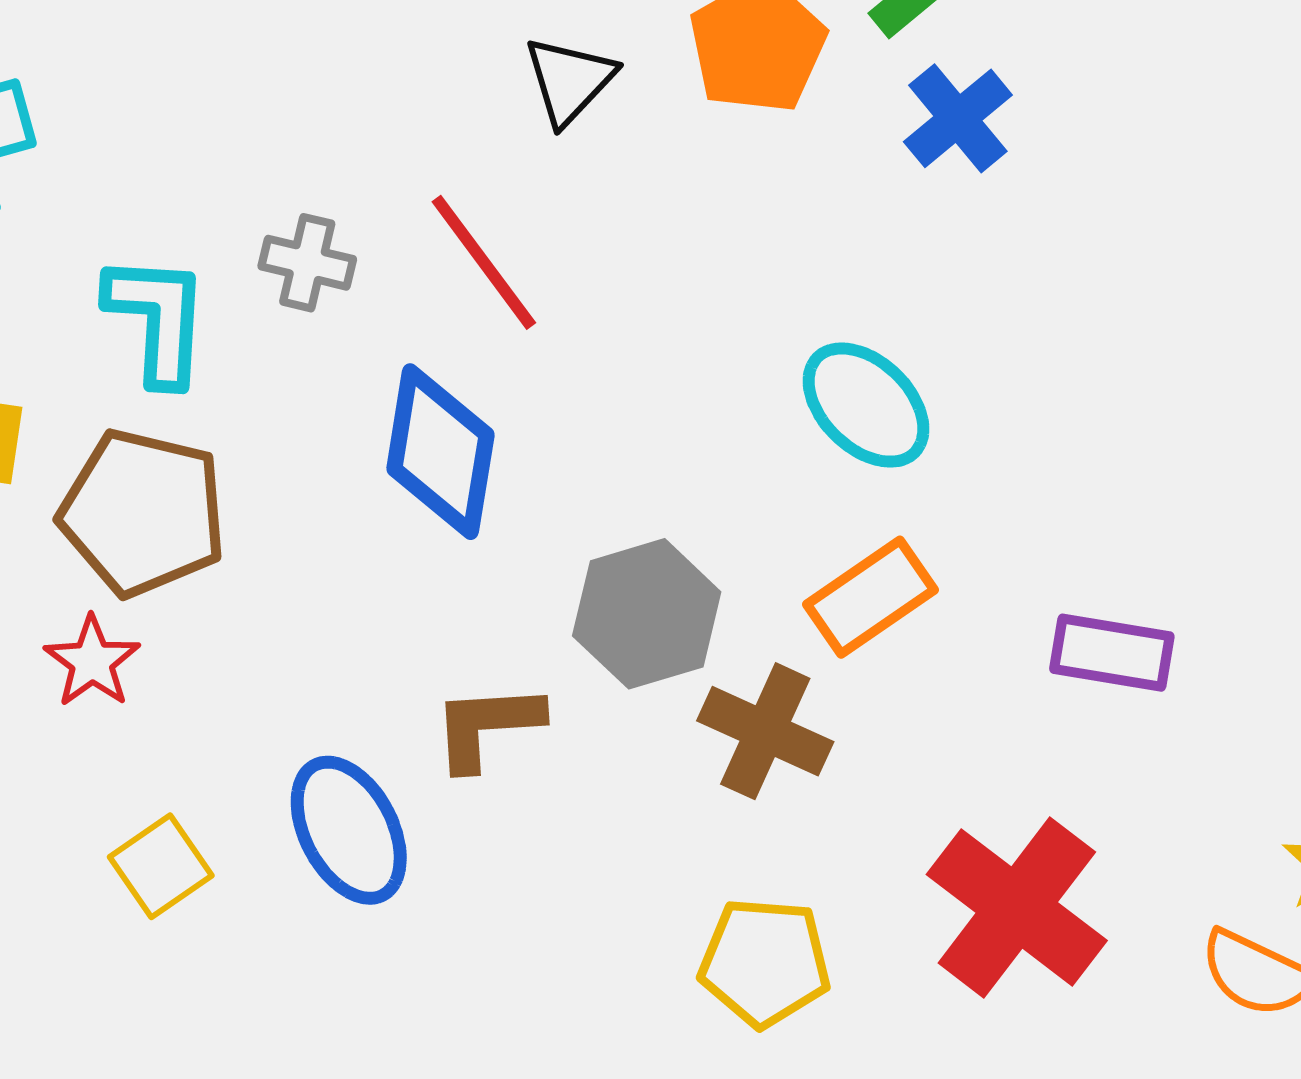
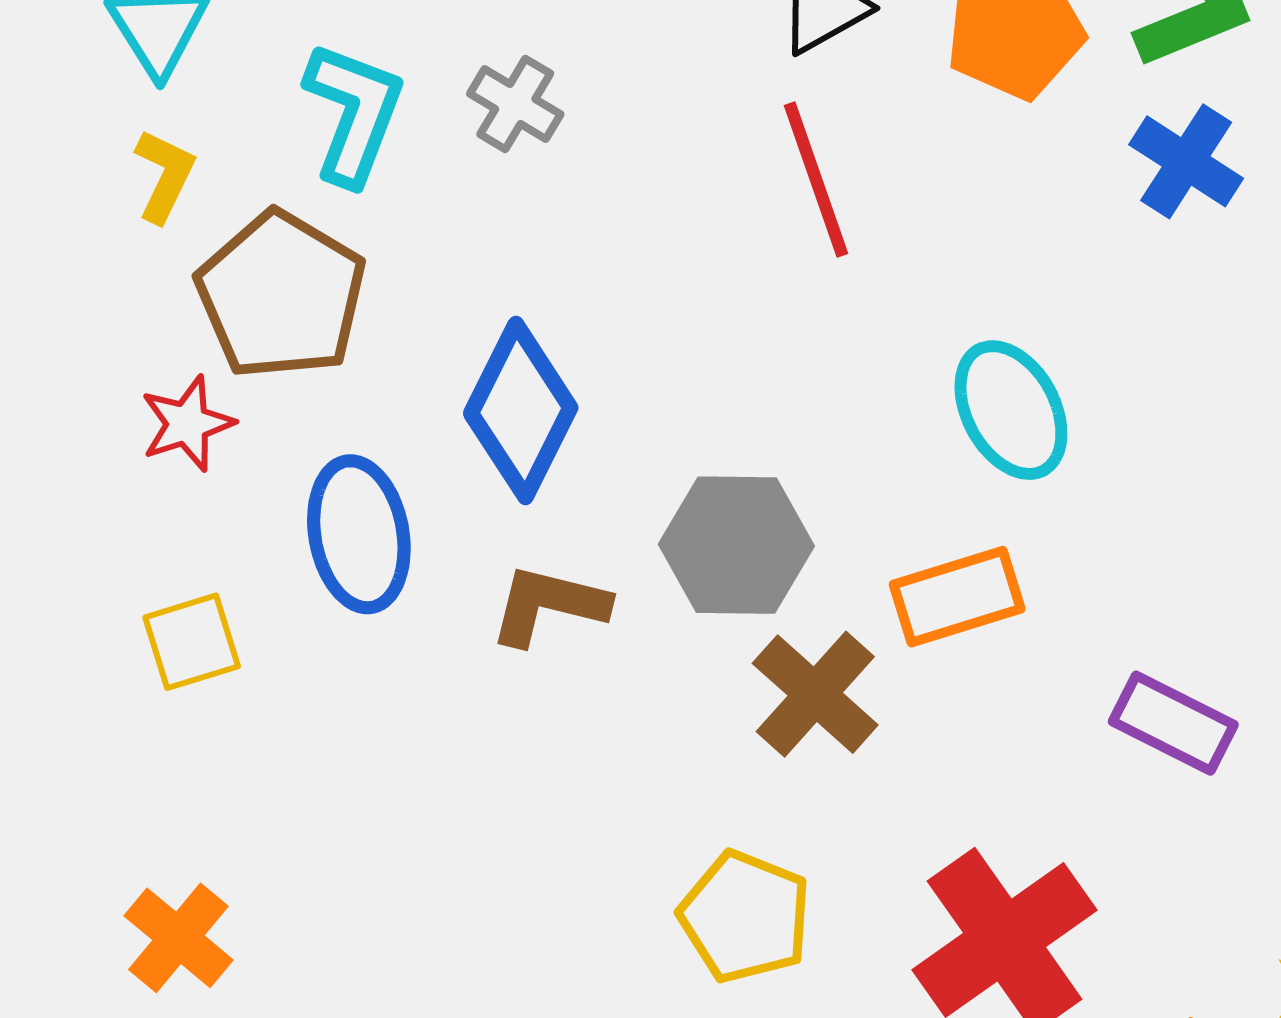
blue cross: (958, 118) -> (1186, 161), turned -35
red line: (484, 262) -> (816, 179), moved
blue diamond: (440, 452) -> (521, 410), moved
blue ellipse: (349, 830) -> (359, 534), moved

